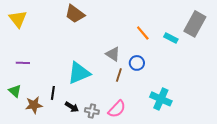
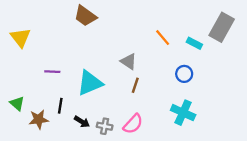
yellow triangle: (18, 19) -> (20, 38), moved
purple line: (23, 63) -> (52, 72), moved
blue circle: (137, 63) -> (184, 74), moved

